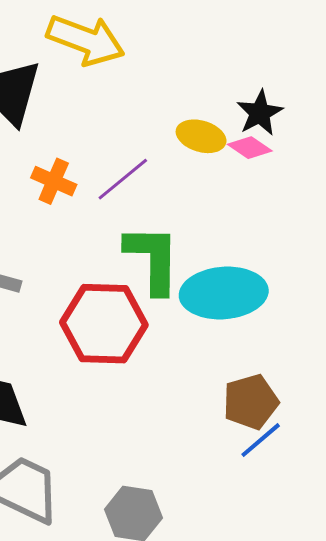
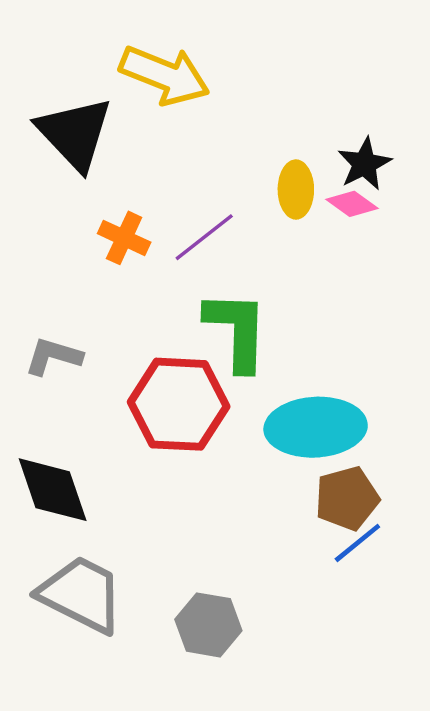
yellow ellipse: (201, 136) -> (296, 190), turned 72
cyan ellipse: (224, 293) -> (316, 427), moved

